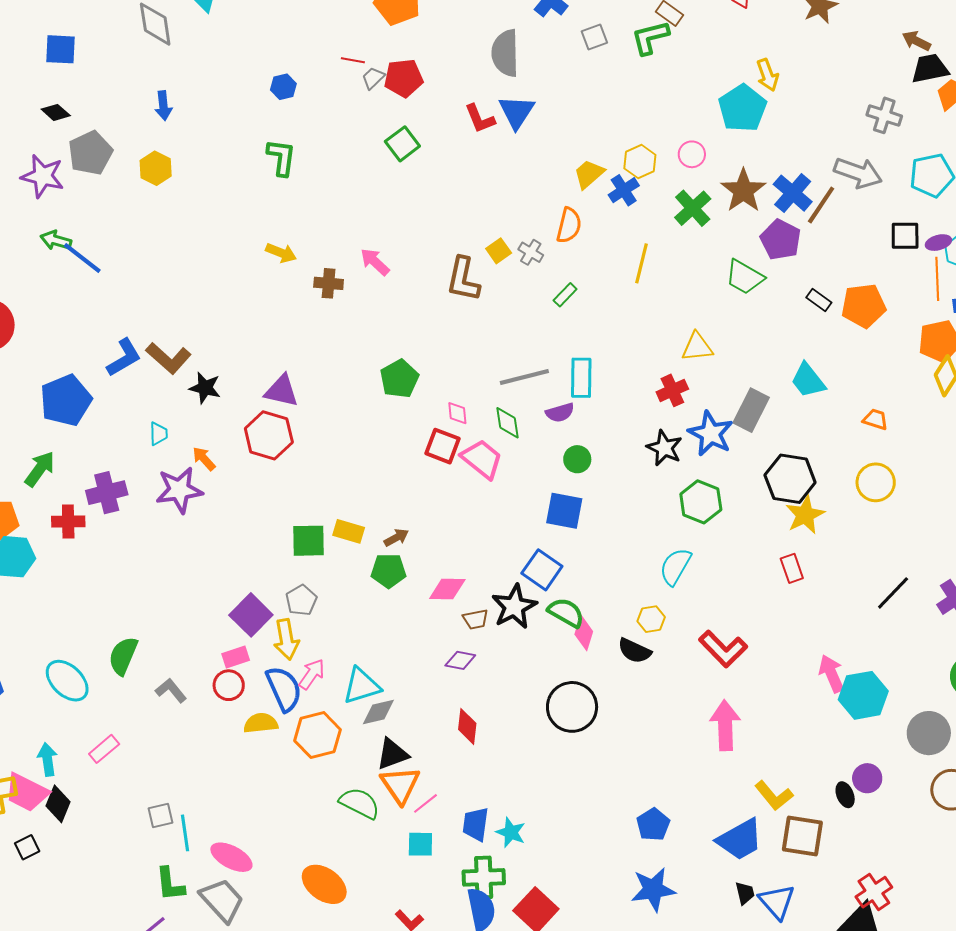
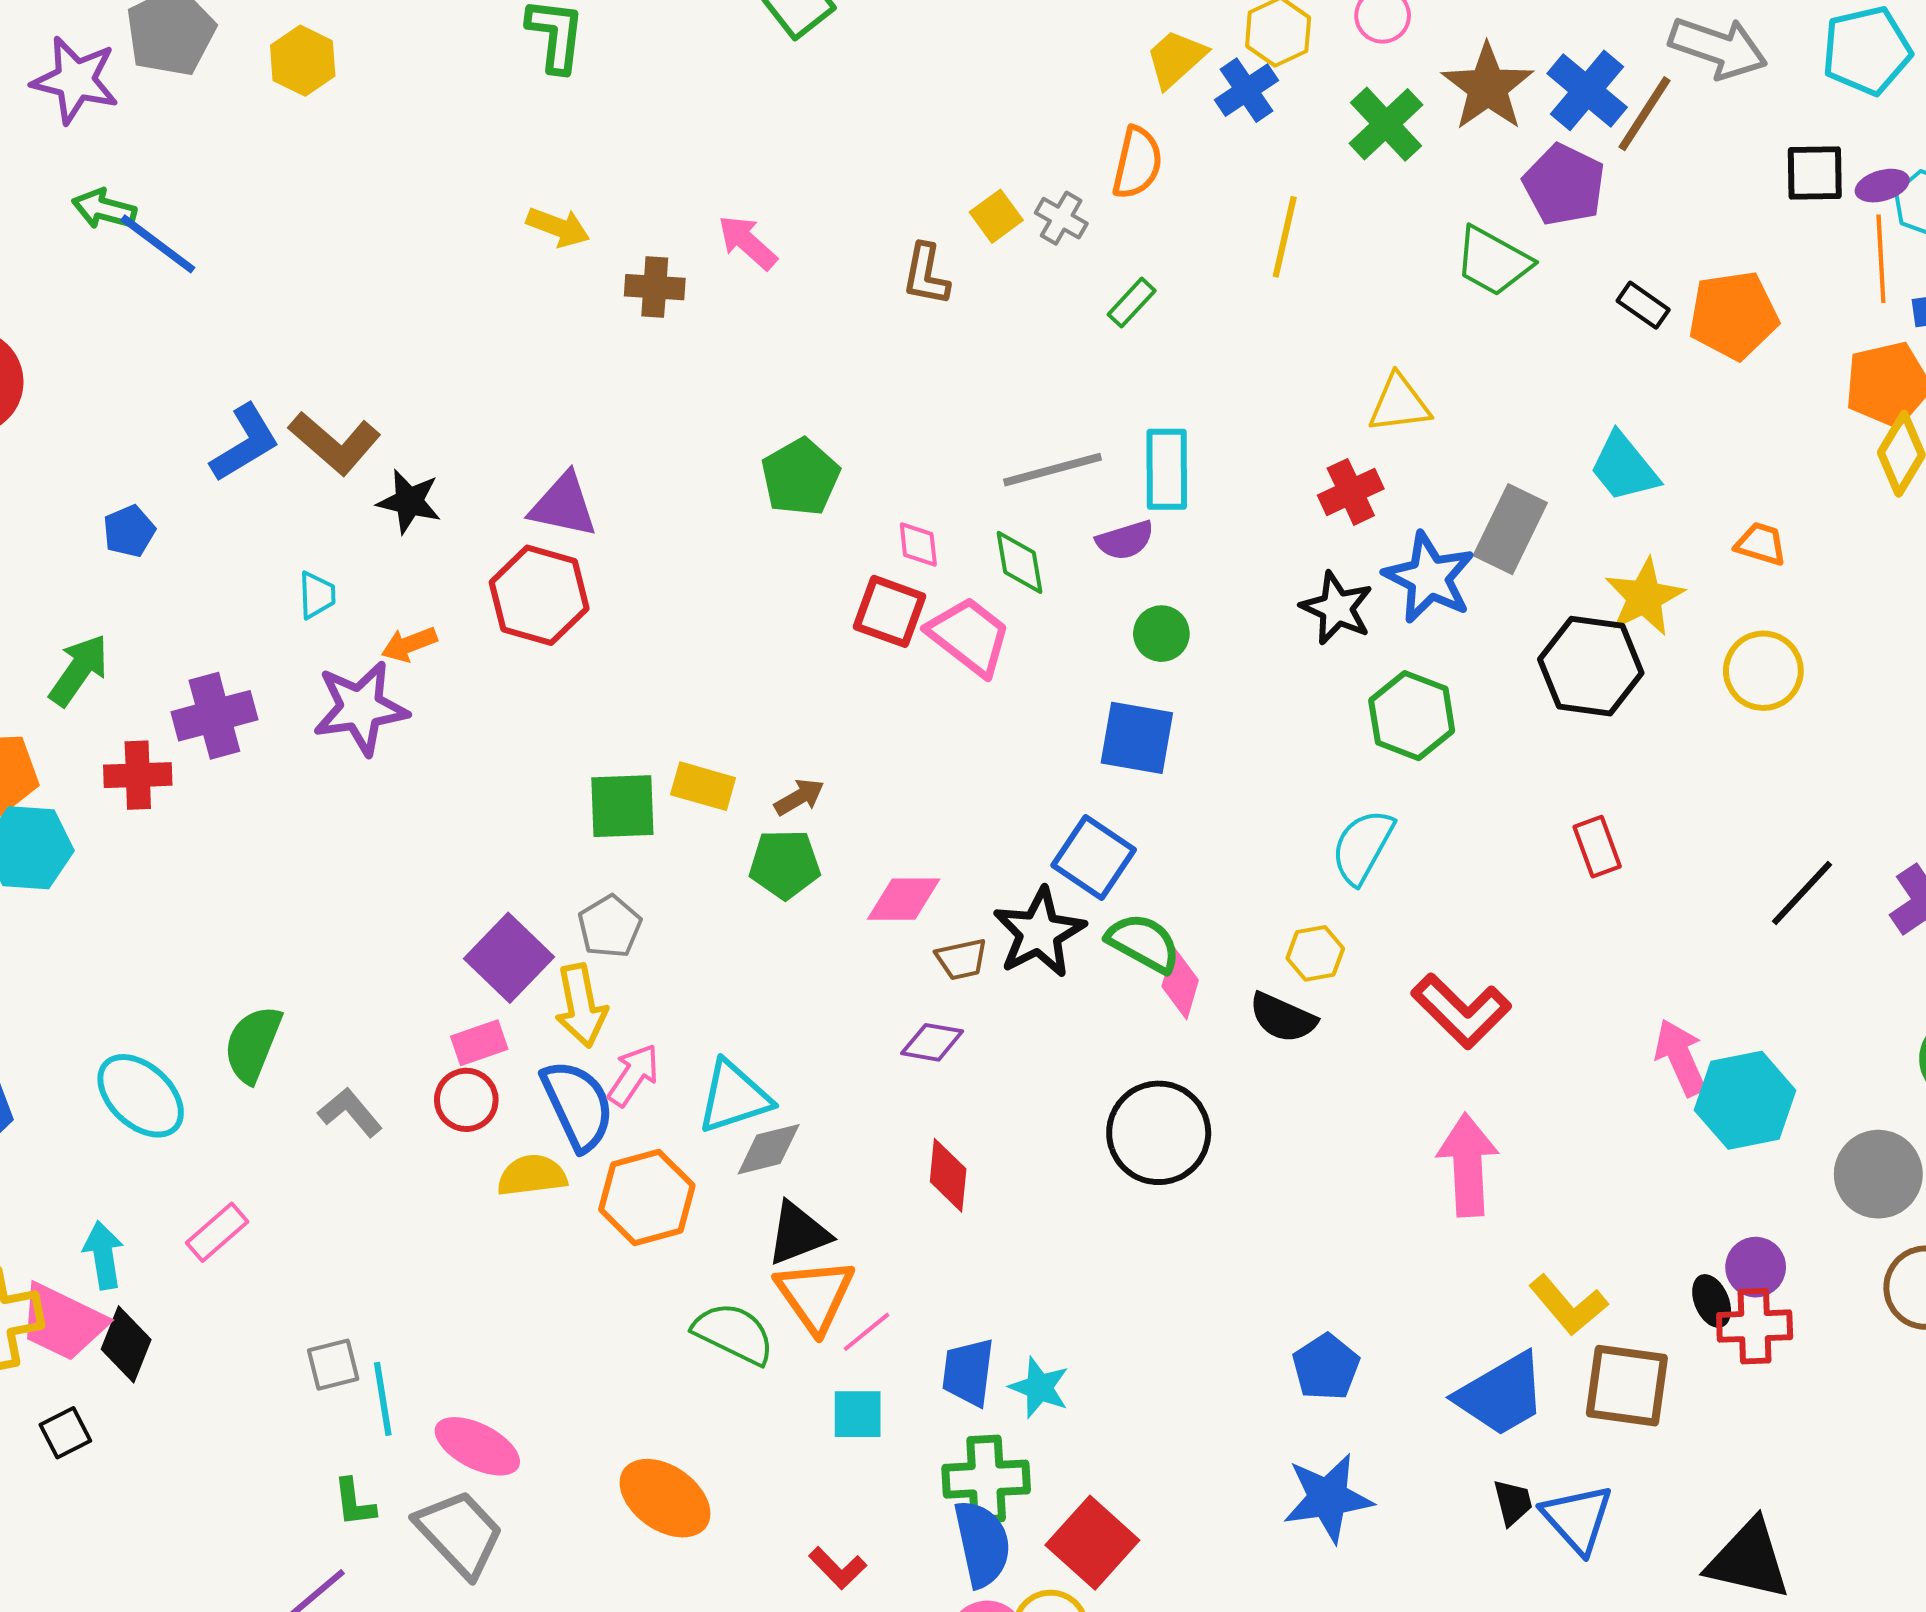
brown L-shape: (463, 279) -> (926, 274), size x0.7
blue pentagon: (66, 400) -> (129, 531), size x0.5
orange arrow: (204, 459) -> (409, 644), turned -68
yellow star: (805, 515) -> (1644, 597), moved
green L-shape: (170, 884) -> (354, 1502), size x0.7
red cross: (874, 892) -> (1755, 1326), moved, turned 33

